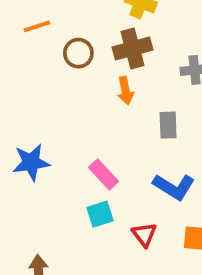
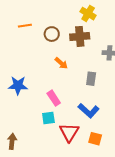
orange line: (37, 26) -> (25, 26), moved
orange arrow: (125, 91) -> (61, 63), moved, turned -48
red triangle: (144, 235) -> (69, 132), size x1.5

